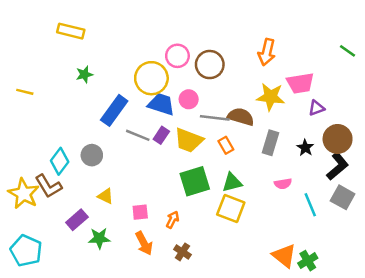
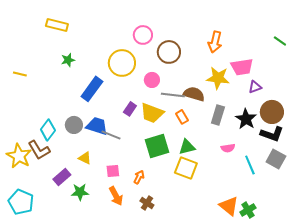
pink circle: (177, 56) -> (143, 35), moved
blue trapezoid: (161, 104) -> (97, 126), moved
gray line: (138, 135) -> (111, 135), moved
black star: (305, 148) -> (246, 119), size x1.5
black L-shape: (338, 166) -> (272, 134), turned 60

